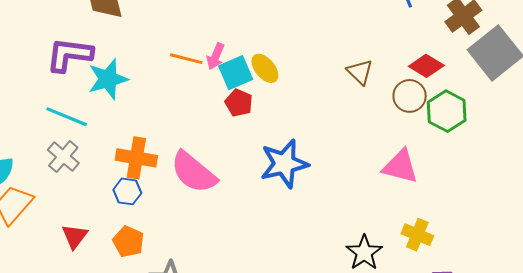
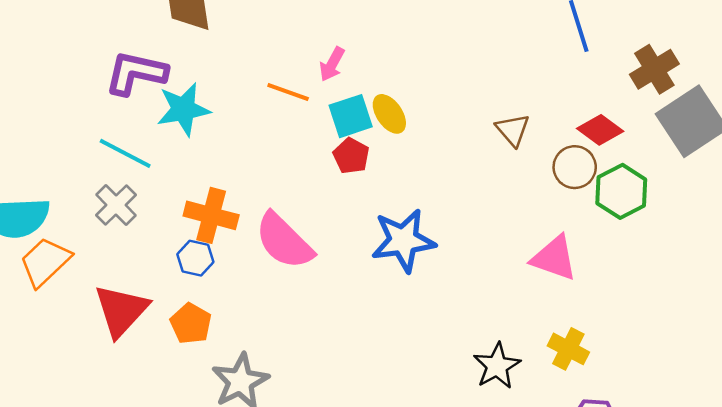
pink arrow: (216, 56) -> (332, 64), moved
red triangle: (75, 236) -> (121, 310), size x1.6

